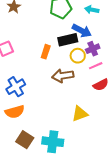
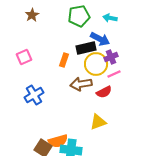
yellow circle: (78, 56) -> (96, 64), size x1.5
red semicircle: (101, 85) -> (104, 92), moved
orange semicircle: (15, 112) -> (58, 141), moved

